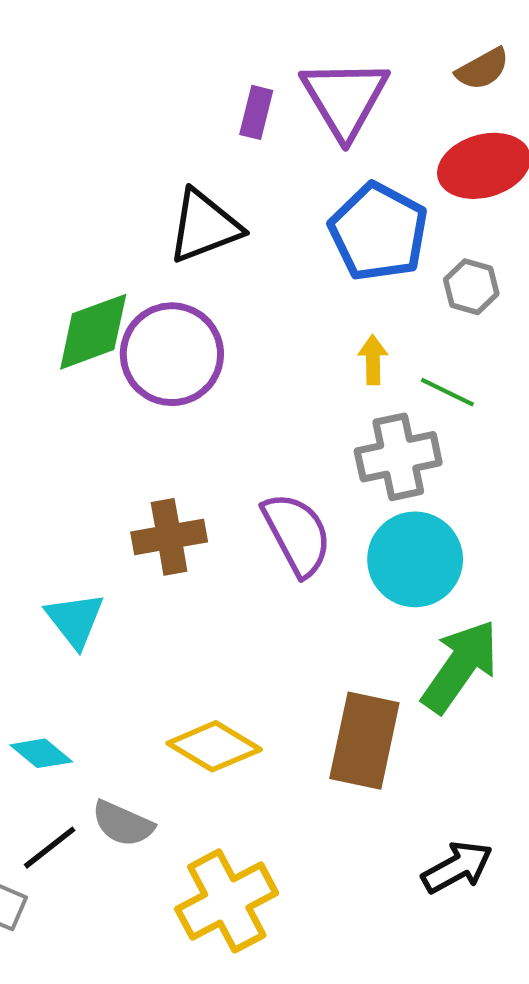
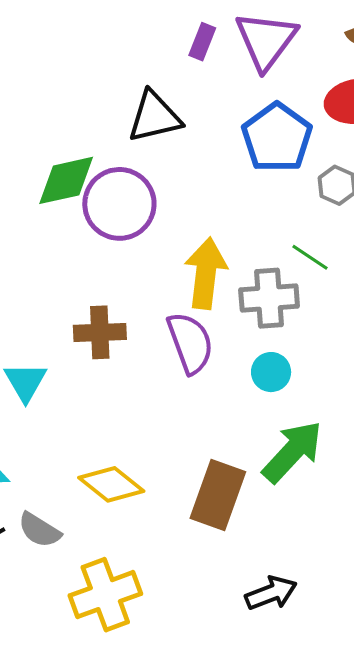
yellow arrow: (373, 360) -> (206, 273), moved, size x2.0
cyan circle: (415, 559) -> (271, 372), size x0.6

